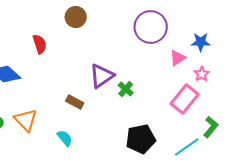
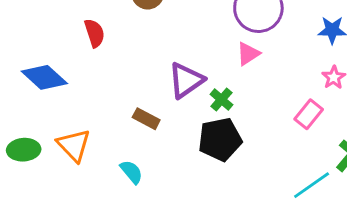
pink triangle: (178, 58) -> (248, 54), moved
pink rectangle: (185, 99) -> (309, 114), size x0.7
black pentagon: (141, 139) -> (220, 139), moved

